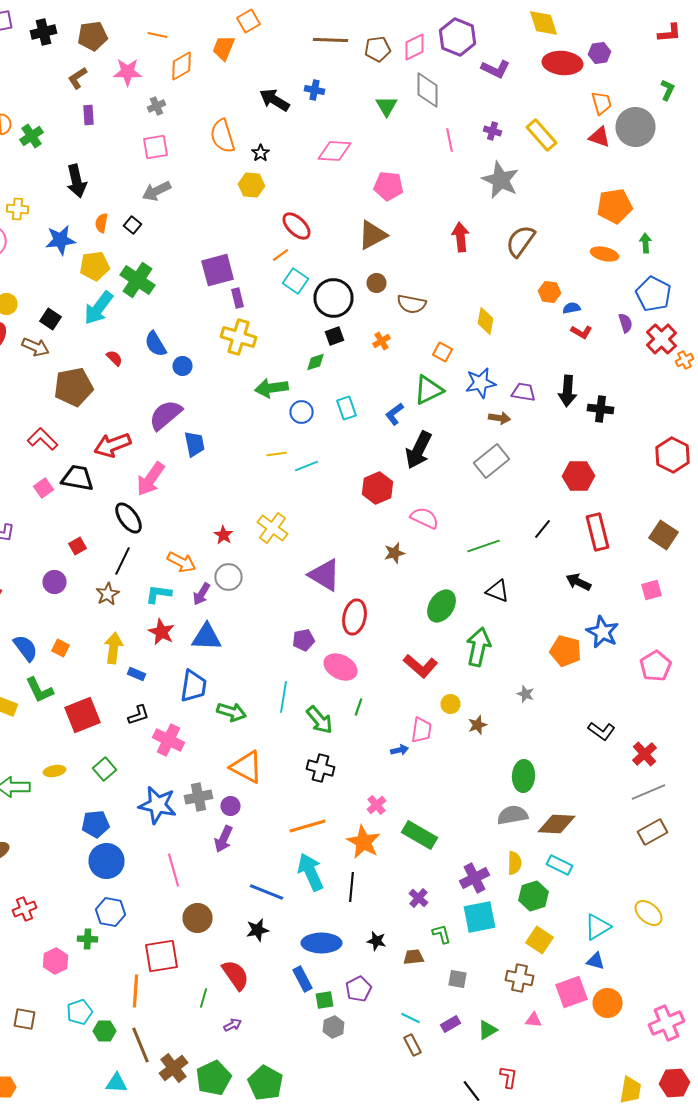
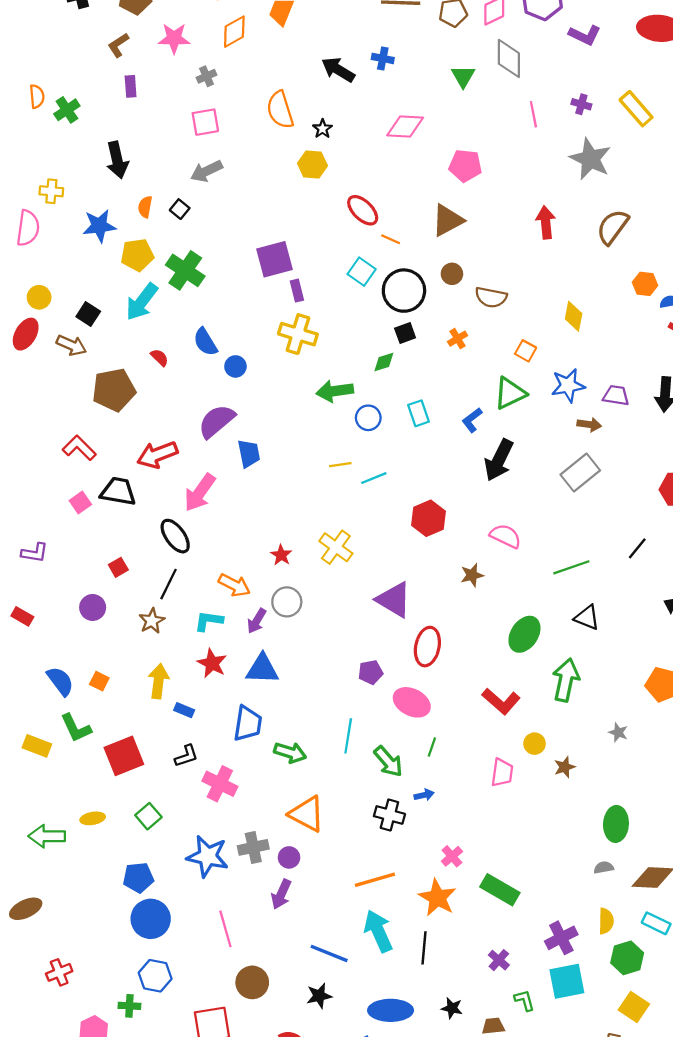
orange line: (280, 255) -> (391, 239), moved, turned 60
red hexagon: (378, 488) -> (429, 518), moved
blue arrow: (400, 750) -> (424, 795), moved
gray semicircle: (512, 815) -> (604, 867), size x0.6

